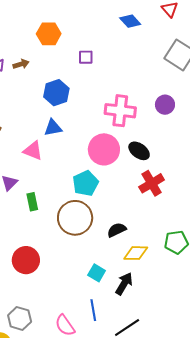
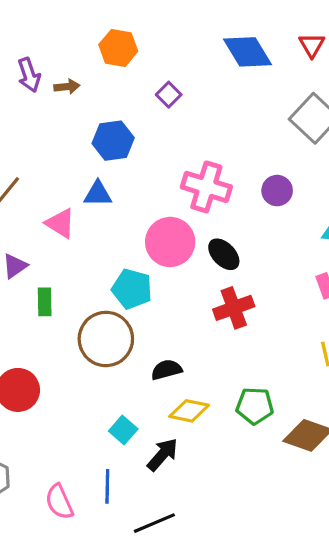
blue diamond: (130, 21) -> (248, 52), size x1.5
purple square: (86, 57) -> (169, 95), turned 35
cyan pentagon: (85, 183) -> (132, 289), turned 30

